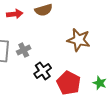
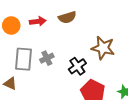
black cross: (43, 71) -> (77, 66), moved

